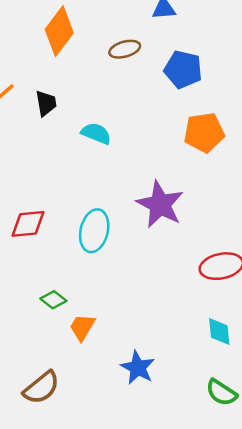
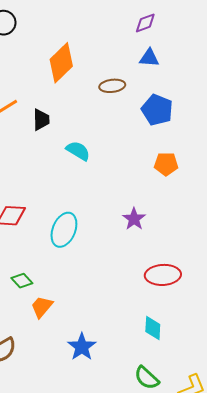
orange pentagon: (204, 132) -> (166, 164), size x0.7
purple star: (160, 204) -> (134, 219), moved, size x0.6

